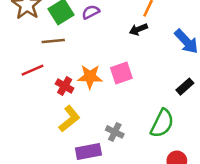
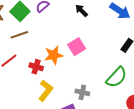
black arrow: (138, 29) -> (81, 11), turned 80
green semicircle: (162, 123) -> (116, 77), turned 30

